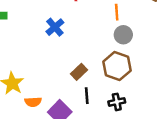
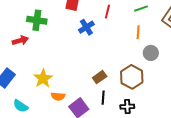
blue cross: (55, 27) -> (86, 27), moved
gray circle: (123, 35) -> (151, 53), moved

